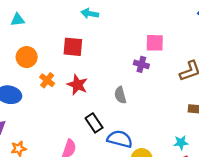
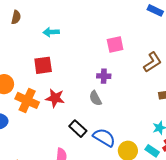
purple cross: (141, 64) -> (104, 76), moved
orange cross: (47, 80) -> (27, 100), size x1.6
blue semicircle: (120, 139) -> (104, 137), turned 30

